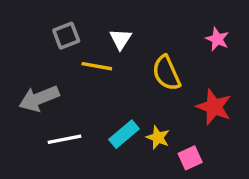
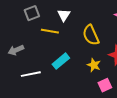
gray arrow: (39, 98) -> (16, 50), size x0.7
cyan rectangle: (124, 134) -> (61, 61), moved
yellow star: (158, 138) -> (94, 65), moved

